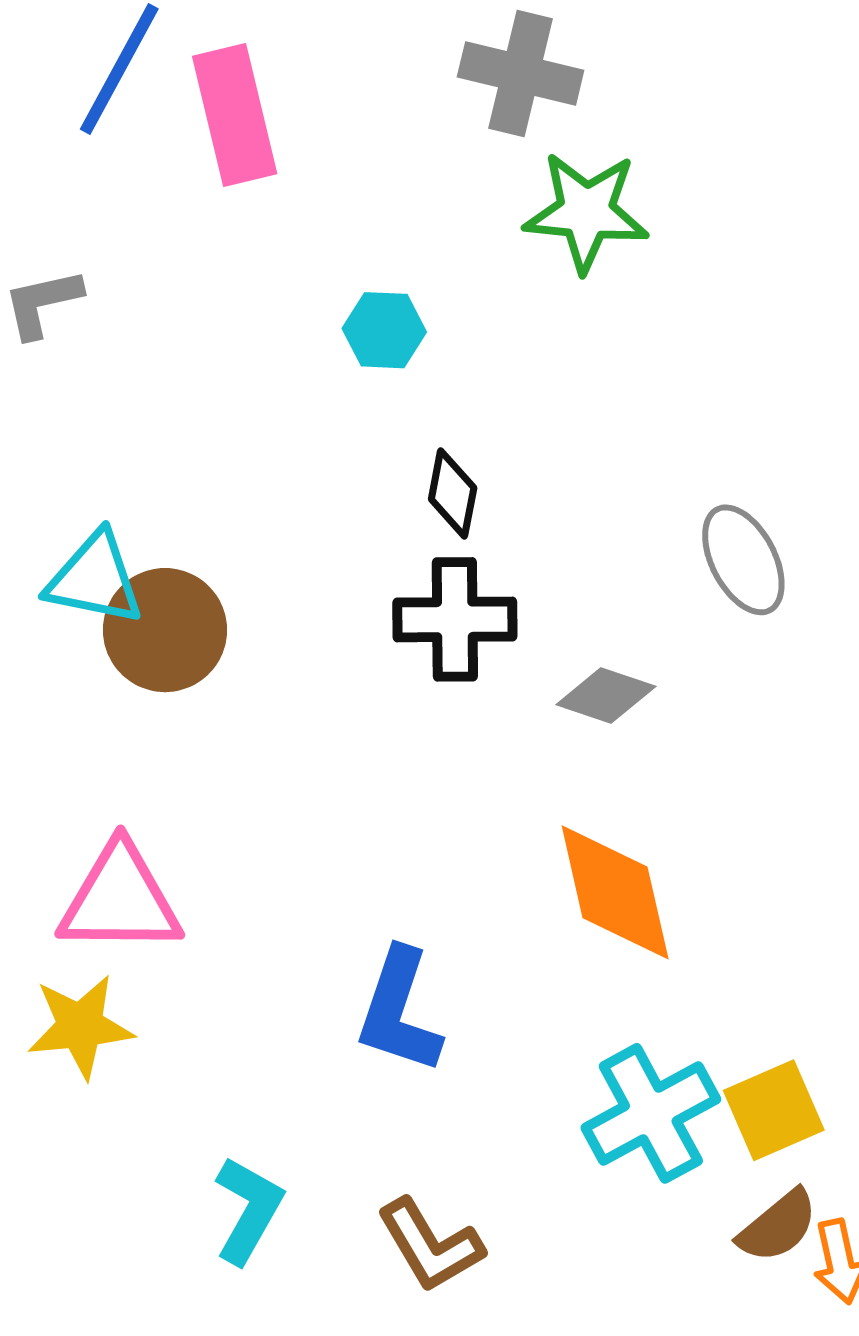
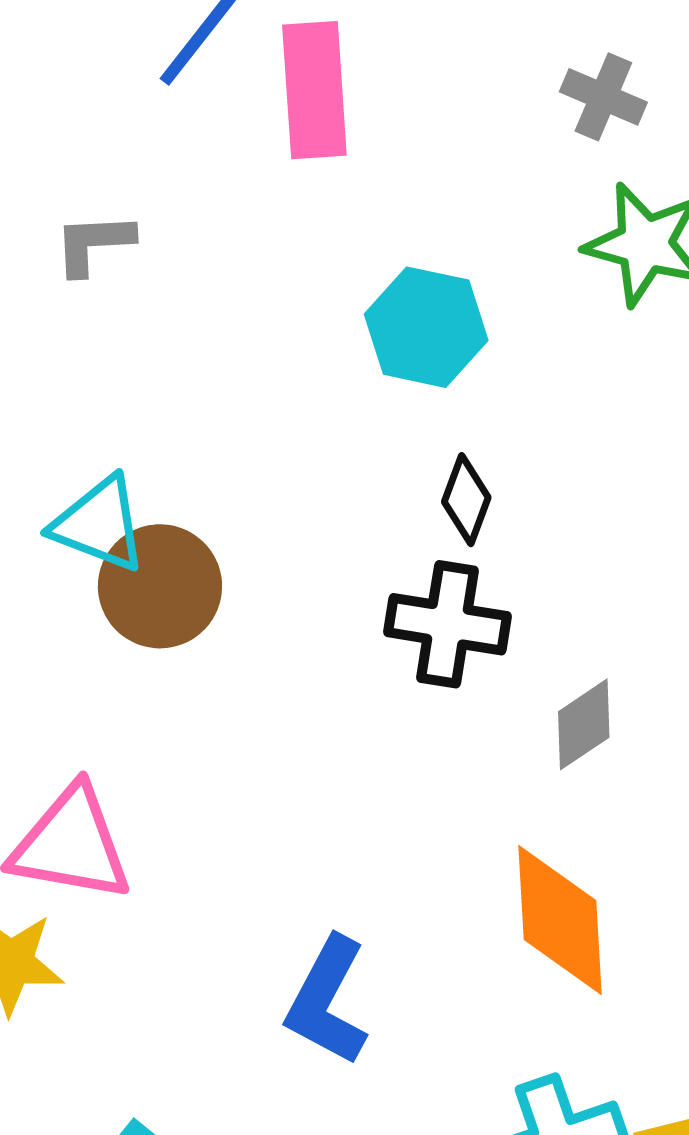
gray cross: (521, 74) -> (603, 97), size x0.7
cyan hexagon: (384, 330) -> (426, 327), size x1.5
gray diamond: (606, 696) -> (584, 724), turned -62

